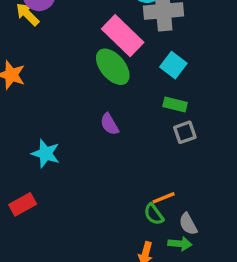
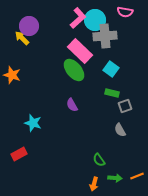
gray square: (185, 132) -> (125, 106), moved
orange line: (164, 198) -> (137, 176), moved
gray semicircle: (188, 224) -> (120, 130), moved

